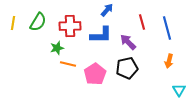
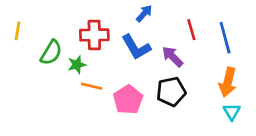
green semicircle: (38, 22) -> (51, 53), moved
blue L-shape: (101, 35) -> (136, 47), turned 60
orange arrow: (169, 61) -> (228, 82), size x1.5
cyan triangle: (179, 90) -> (232, 112), moved

